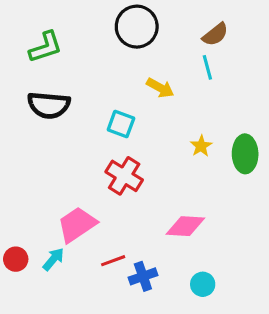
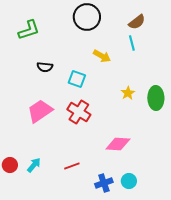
black semicircle: (49, 105) -> (45, 67), moved, size x0.6
pink trapezoid: (77, 225) -> (40, 111), moved
blue cross: (143, 276) -> (104, 183), moved

